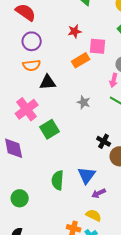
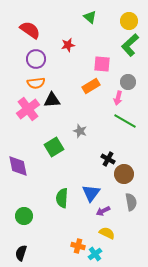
red star: (75, 31) -> (68, 45), moved
orange rectangle: (81, 60) -> (91, 86), moved
gray star: (84, 102) -> (80, 131), moved
pink cross: (27, 109) -> (28, 109), moved
yellow semicircle: (94, 215) -> (107, 233), moved

